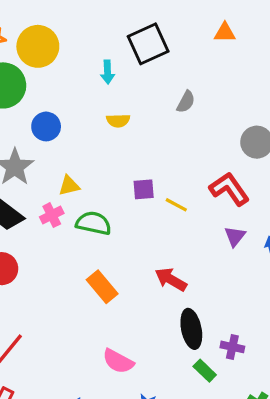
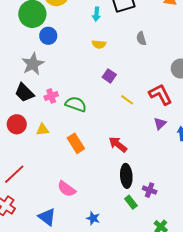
gray semicircle: (186, 102) -> (141, 38), turned 128
blue circle: (46, 126) -> (48, 36), moved
yellow triangle: (69, 186) -> (42, 130), moved
purple square: (144, 189) -> (109, 76), moved, turned 32
pink semicircle: (118, 361) -> (67, 189), moved

